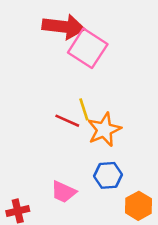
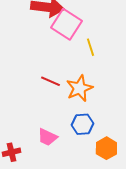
yellow line: (84, 109) -> (90, 47), moved

